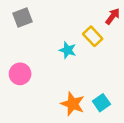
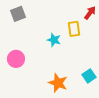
yellow rectangle: (93, 36) -> (74, 29), turned 35
cyan square: (101, 103) -> (89, 76), moved

